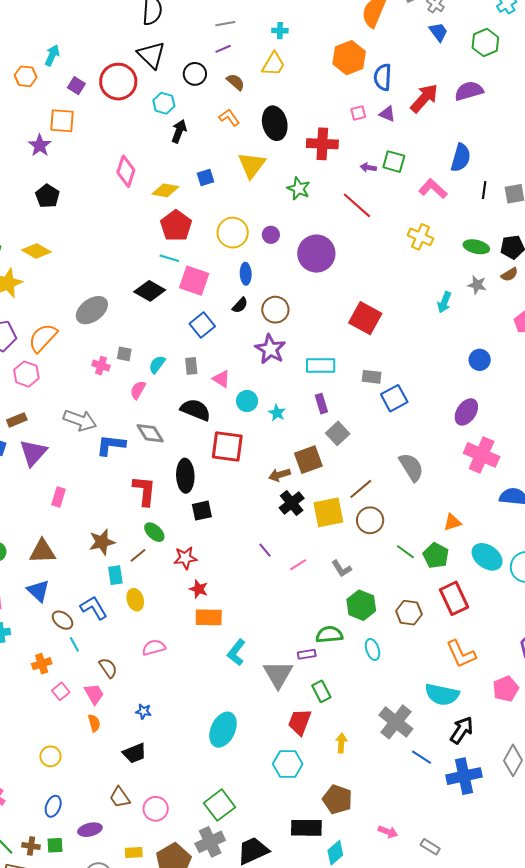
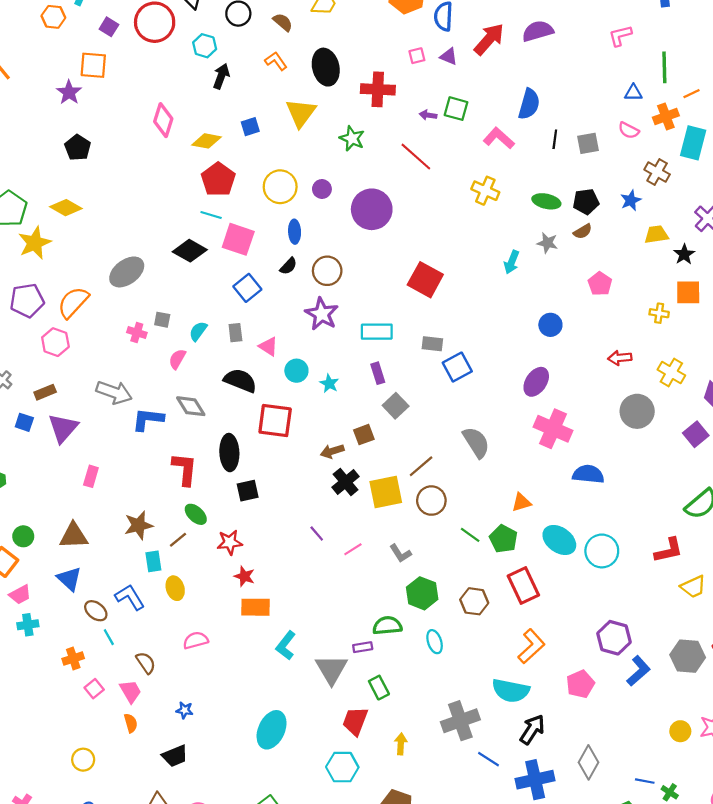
brown square: (308, 460) -> (364, 435), size x0.7
orange L-shape: (461, 654) -> (531, 646), turned -108
gray cross: (396, 722) -> (460, 721), turned 32

